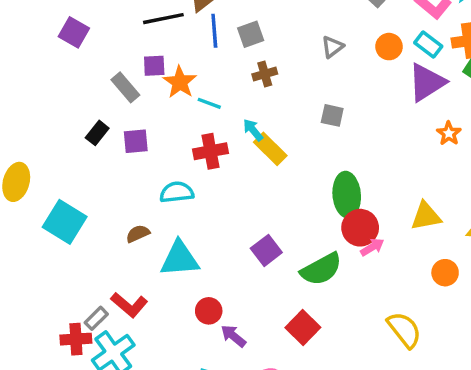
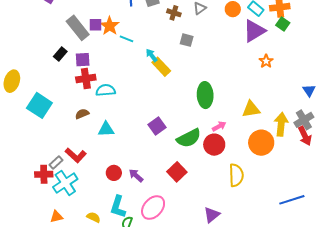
purple square: (154, 66) -> (95, 25), moved
brown cross: (265, 74) -> (174, 13), moved, turned 32
gray rectangle: (125, 87) -> (78, 28), size x1.4
gray square: (332, 115) -> (187, 40), moved
red cross: (210, 151) -> (86, 78), moved
red circle: (360, 228) -> (214, 145), moved
cyan triangle: (180, 259) -> (106, 129), size x0.7
orange circle: (445, 273) -> (261, 143), size x1.6
red circle: (209, 311) -> (114, 173), moved
yellow semicircle: (404, 330) -> (236, 175), turned 35

